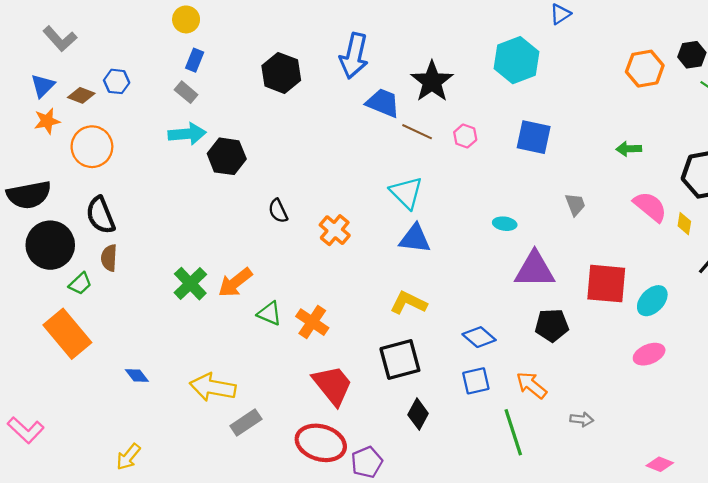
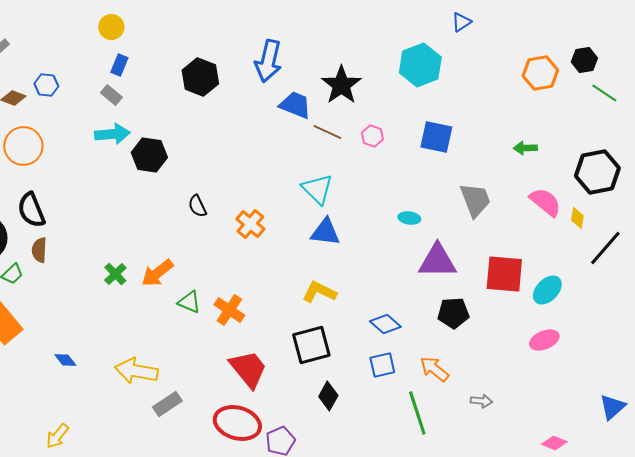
gray trapezoid: (575, 204) -> (475, 200), size x1.6
green cross: (190, 284) -> (115, 274), size x0.7

